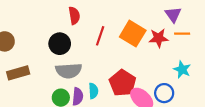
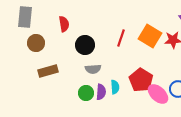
red semicircle: (74, 16) -> (64, 24), moved
gray semicircle: (69, 71) -> (93, 69), size x0.7

